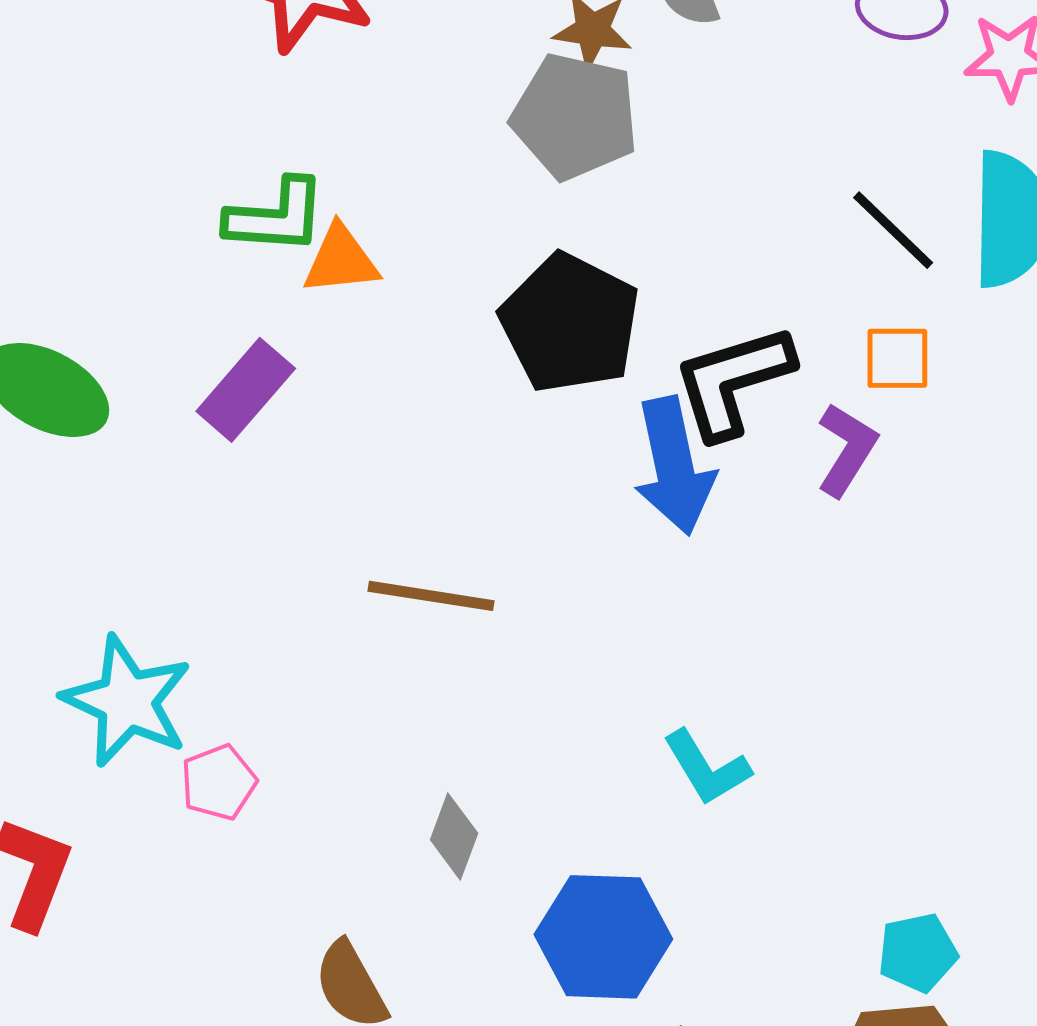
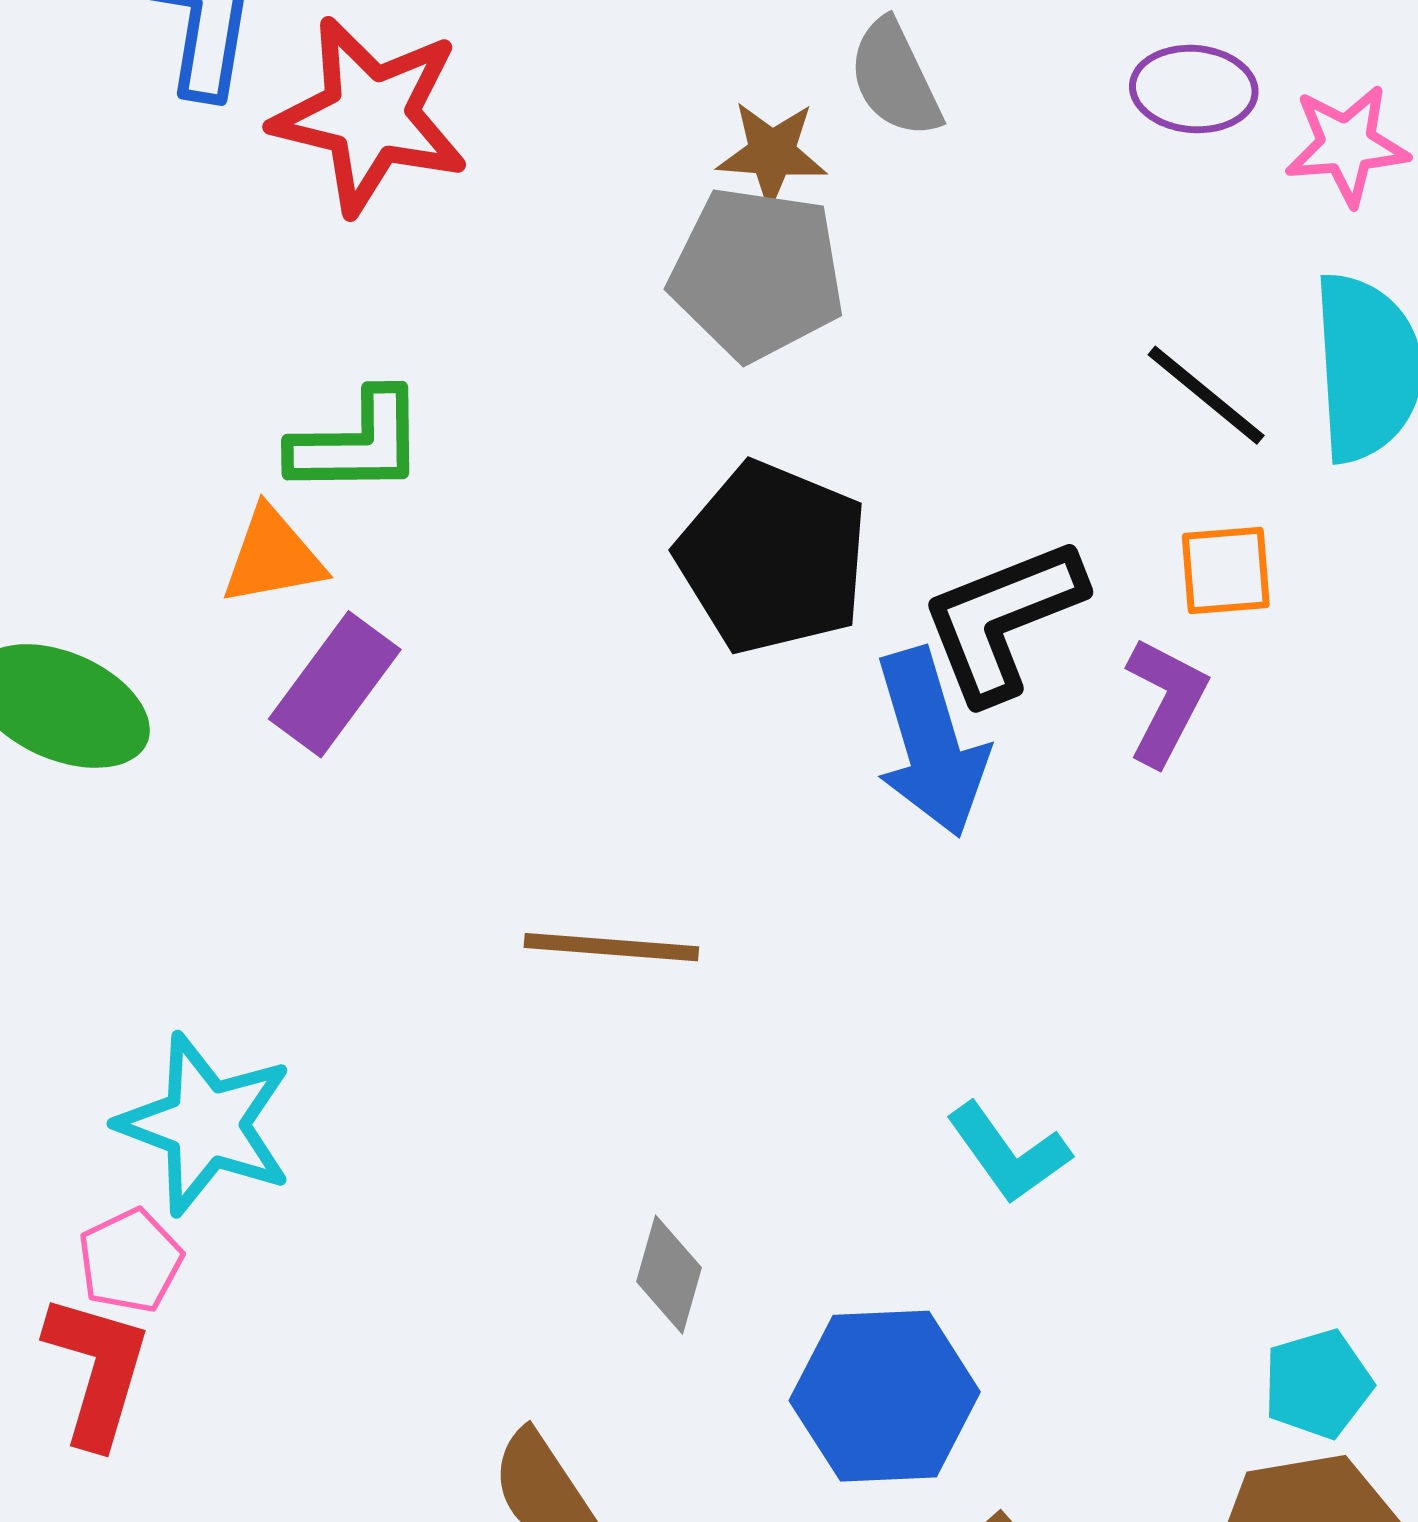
orange triangle: (341, 260) -> (273, 557), moved
pink pentagon: (219, 782) -> (130, 1261), moved

